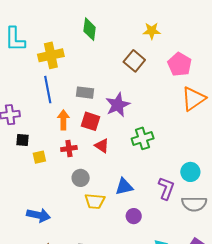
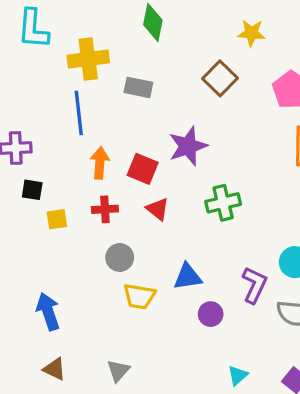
gray rectangle: (85, 93) -> (138, 87), moved
blue arrow: (39, 215) -> (48, 311), turned -125
purple circle: (134, 216) -> (211, 314), moved

